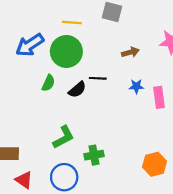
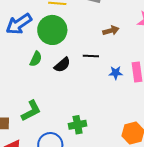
black line: (98, 78) -> (91, 56), moved
blue star: (136, 86) -> (116, 73), moved
green L-shape: (63, 137) -> (31, 111), moved

